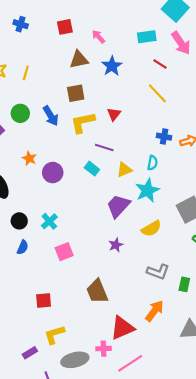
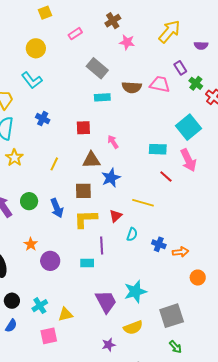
blue star: (112, 66) -> (111, 178), moved
yellow line: (26, 73) -> (54, 164), moved
yellow line: (157, 93) -> (143, 203), moved, turned -40
purple line: (104, 148) -> (102, 245), turned 60
cyan semicircle: (152, 163) -> (132, 234), moved
cyan rectangle: (92, 169) -> (87, 263), turned -48
yellow triangle: (124, 170) -> (66, 314), moved
purple trapezoid: (118, 206) -> (106, 302), turned 100
purple star: (116, 245) -> (109, 345), moved

